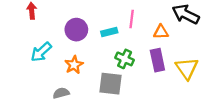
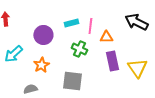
cyan rectangle: (109, 32) -> (71, 23), moved
orange triangle: (161, 32) -> (106, 37), moved
green cross: (125, 59) -> (79, 49), moved

